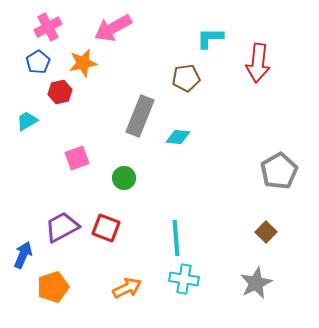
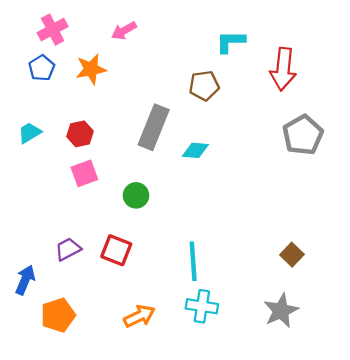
pink arrow: (113, 28) -> (124, 31), size x0.6
red hexagon: (60, 92) -> (80, 134), moved
gray pentagon: (279, 171) -> (303, 135), moved
purple trapezoid: (62, 227) -> (68, 249), size x0.7

